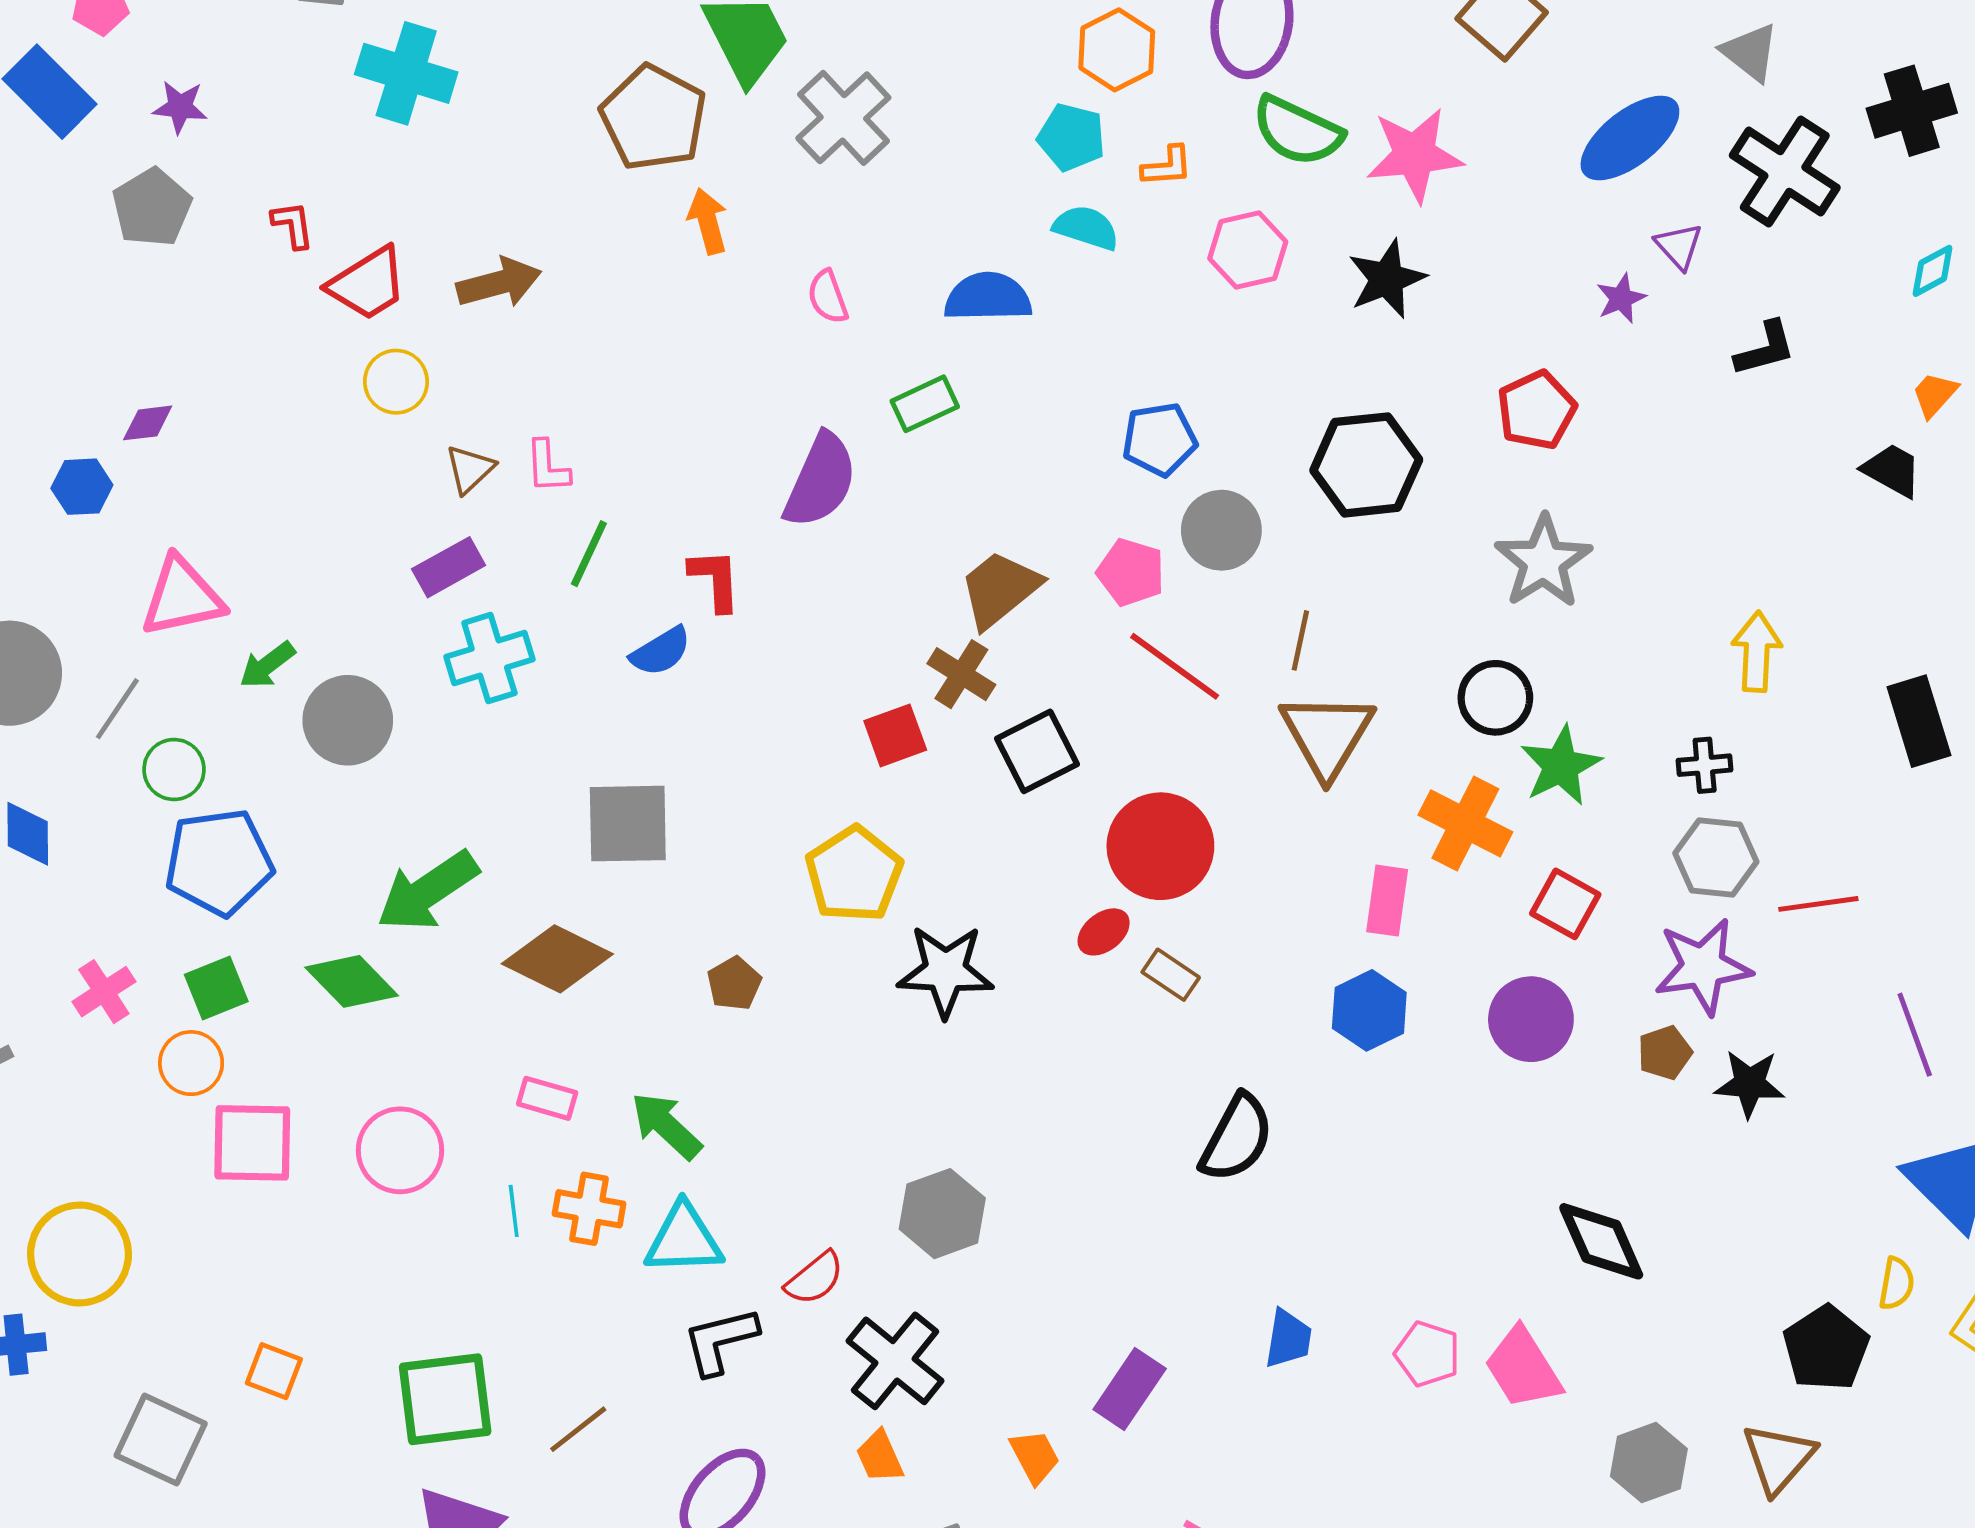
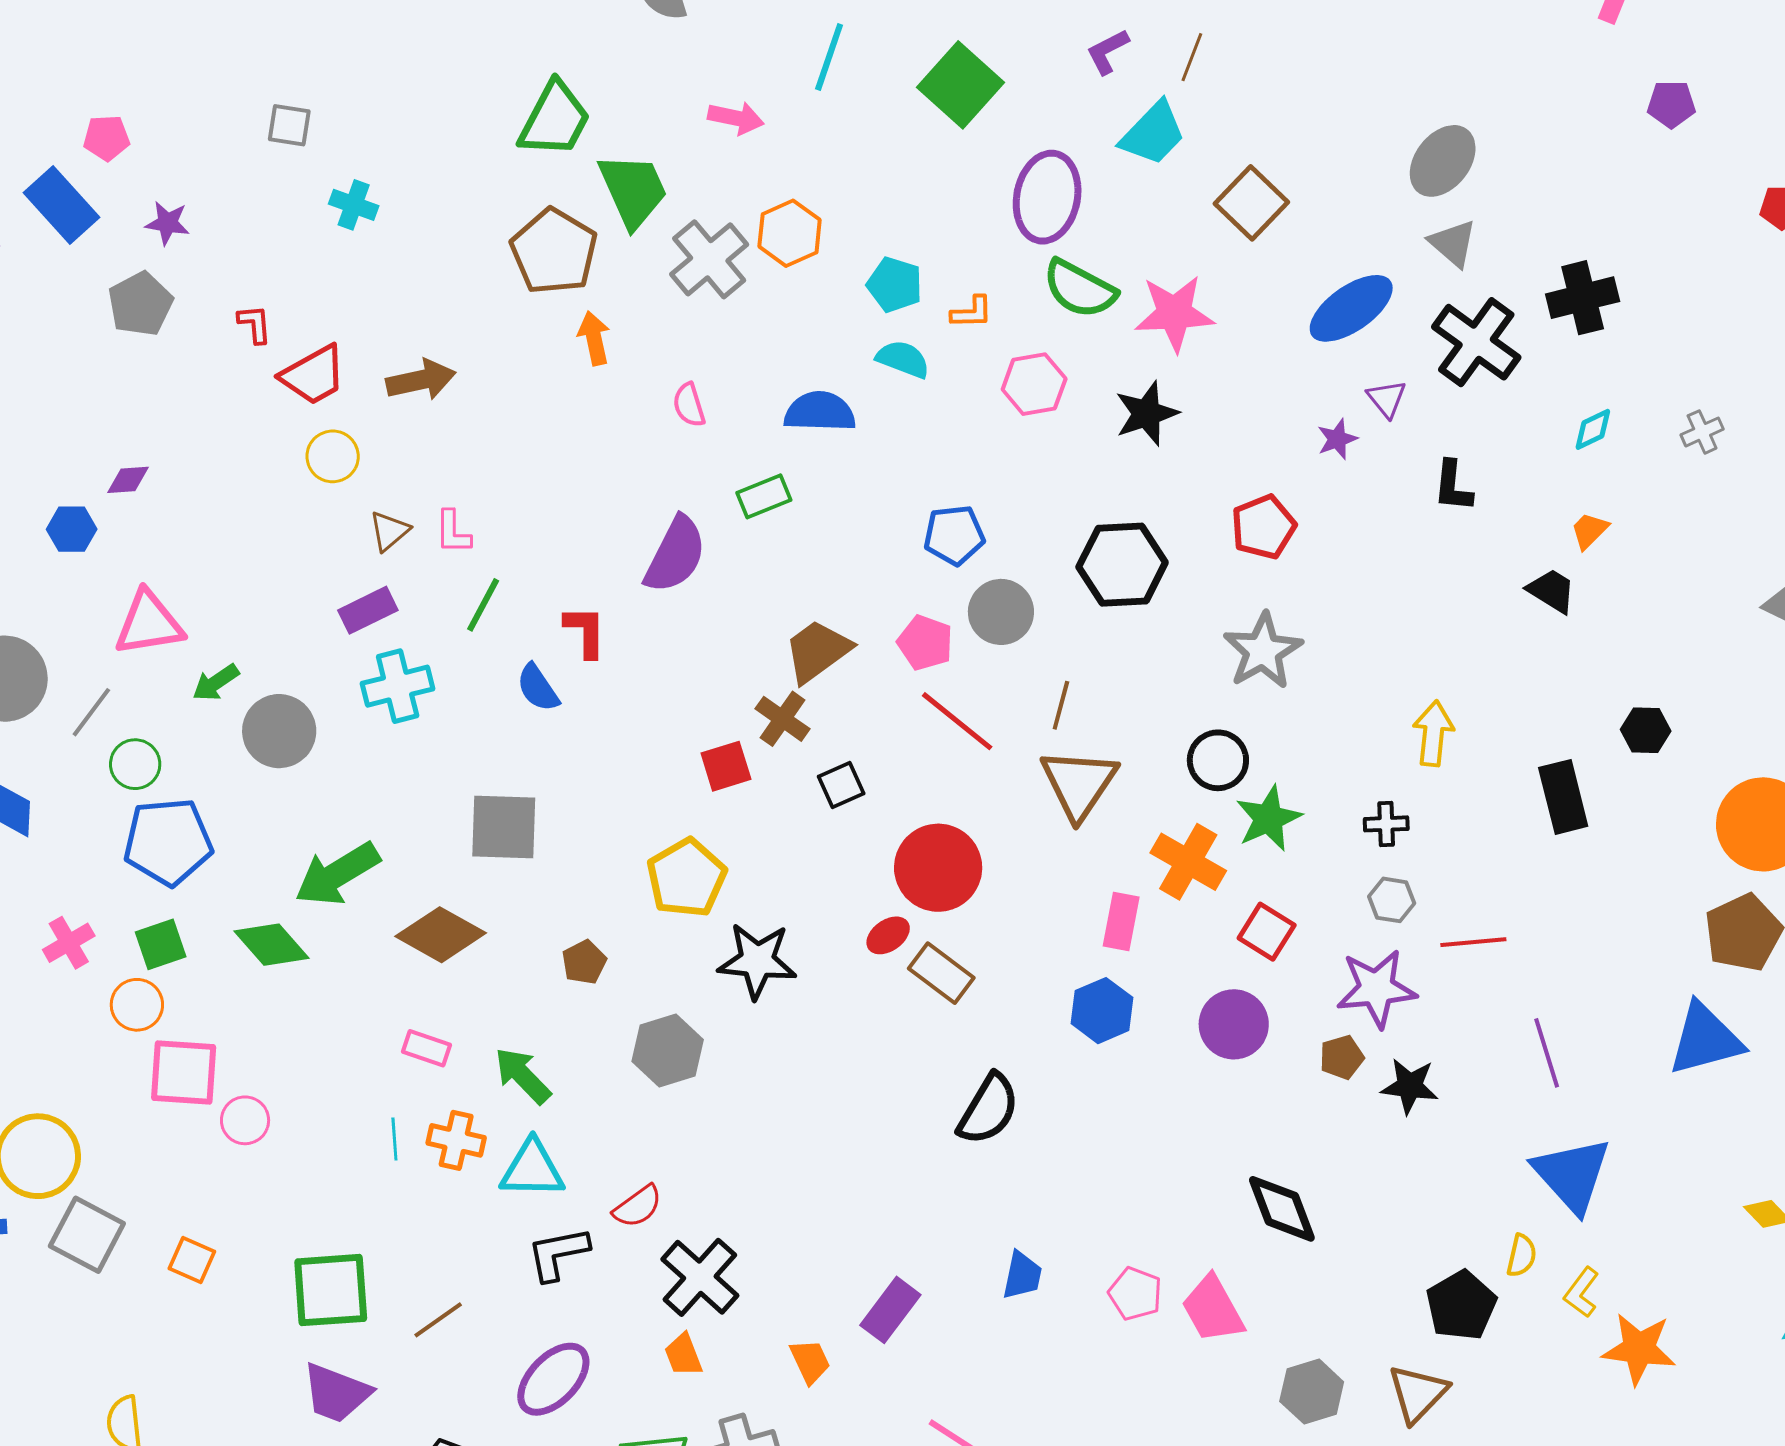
orange hexagon: (1117, 50) -> (790, 233), moved
cyan cross: (406, 73) -> (354, 205), size x0.6
black L-shape: (1765, 349) -> (1453, 486), turned 108
blue semicircle: (661, 651) -> (538, 688), turned 84
black square: (1037, 751) -> (841, 785), size x0.7
gray hexagon: (1716, 857) -> (1392, 900), size x0.7
brown rectangle: (1171, 975) -> (941, 973), size x1.4
pink circle: (400, 1150) -> (245, 1120), moved, size x0.7
gray hexagon: (942, 1214) -> (668, 1051), moved
gray square: (161, 1439) -> (87, 1235), moved

